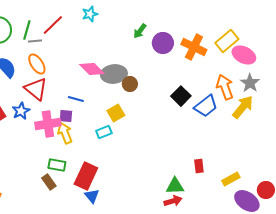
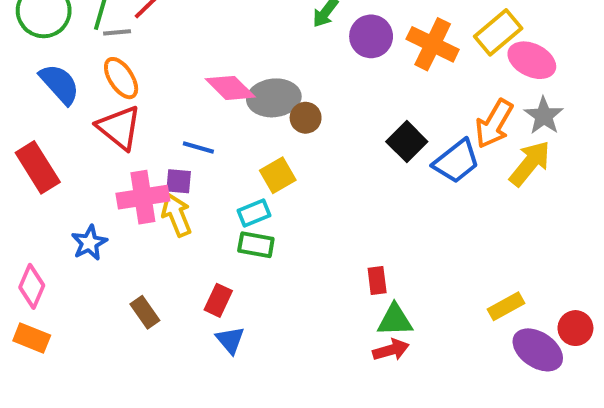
orange arrow: (225, 87) -> (494, 124), turned -130
blue star: (21, 111) -> (89, 243), moved
green rectangle: (57, 165) -> (256, 245), moved
red rectangle: (199, 166) -> (377, 280), moved
red rectangle: (86, 176) -> (218, 300), size x0.6

